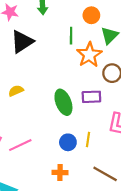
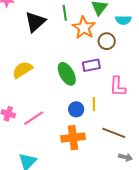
black triangle: (22, 42) -> (35, 22), moved
yellow semicircle: (16, 91) -> (22, 70), size x1.5
orange cross: (60, 173) -> (73, 138), size x1.6

